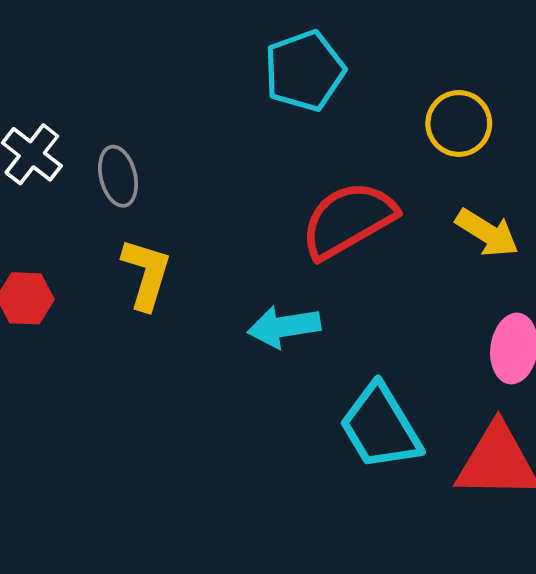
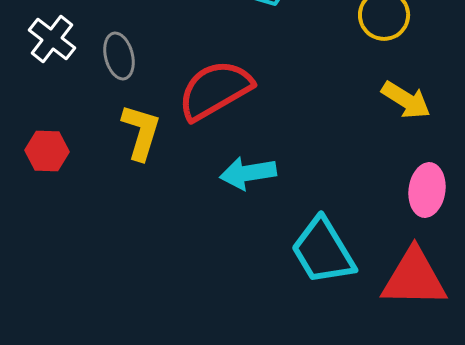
red semicircle: (348, 220) -> (215, 90), moved

